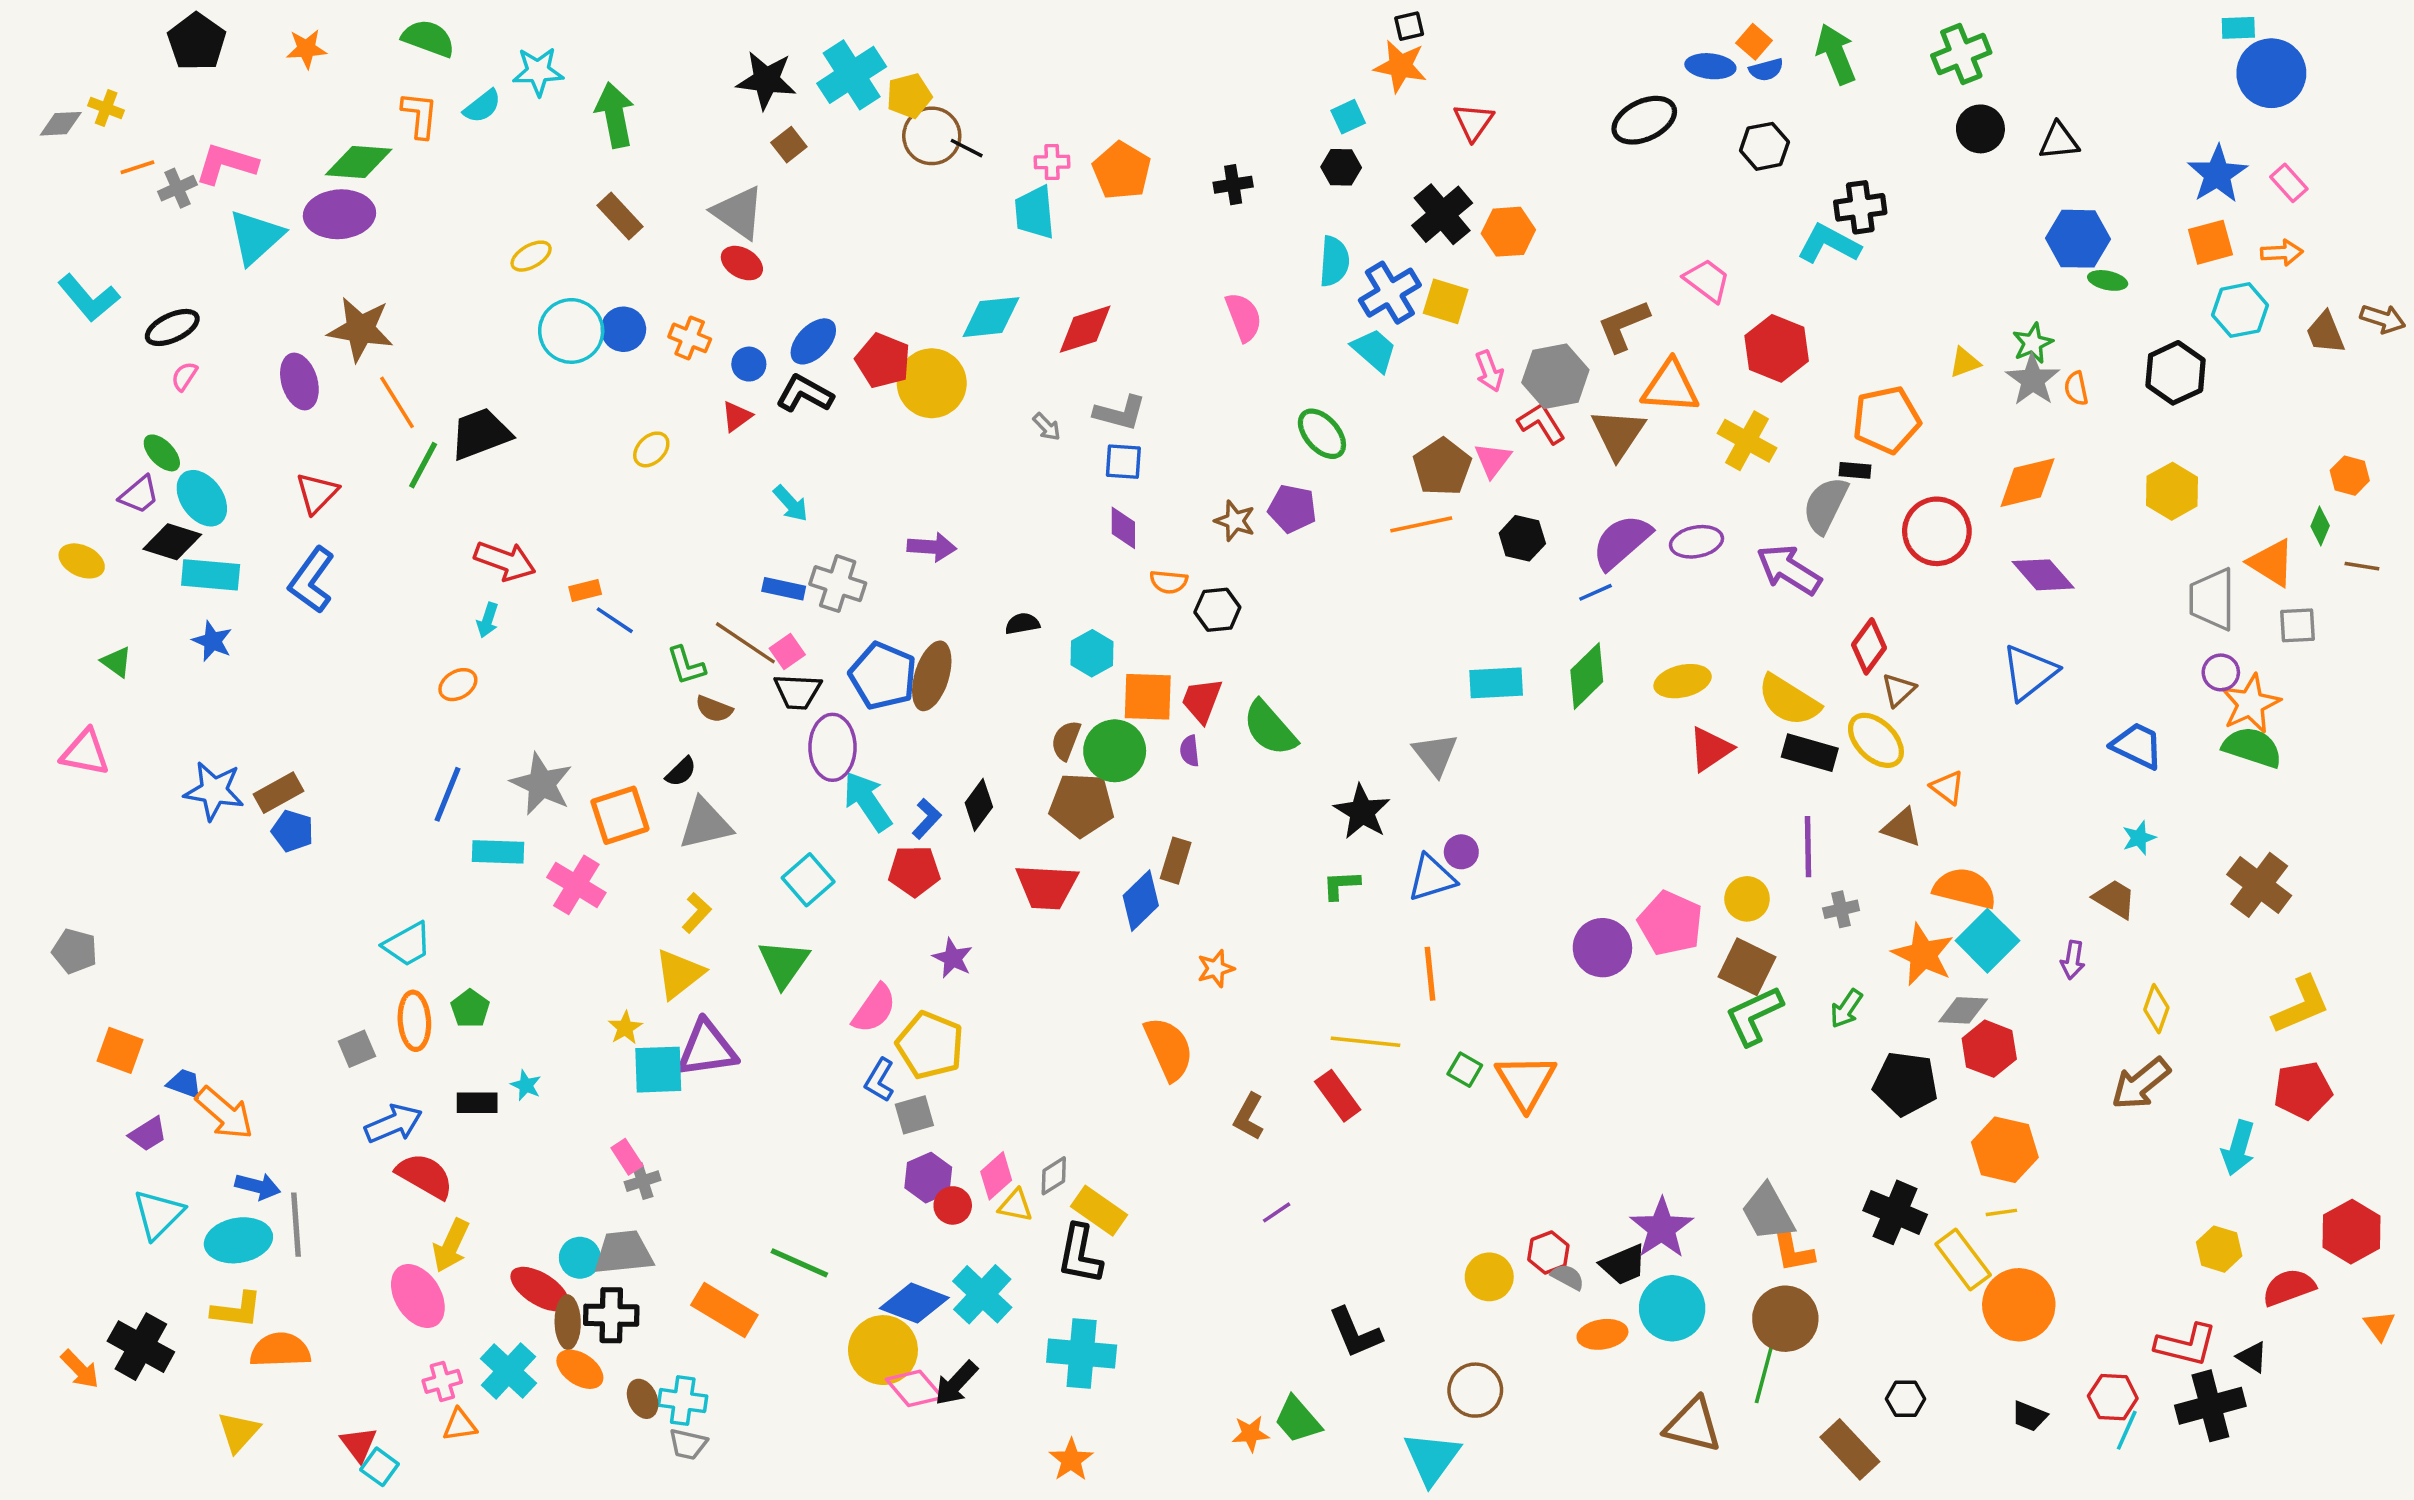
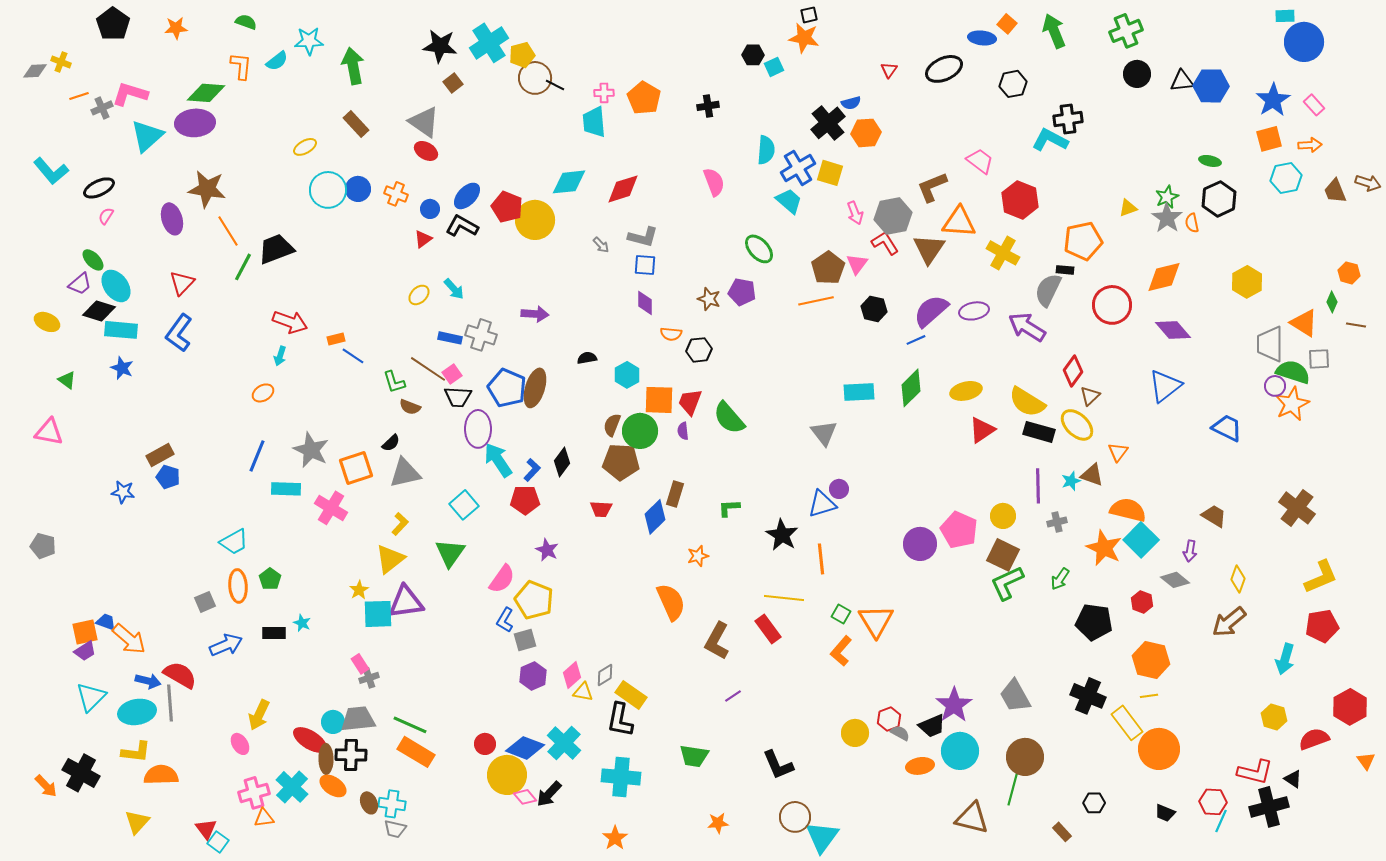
green semicircle: (428, 38) -> (246, 22), size x0.7
blue semicircle: (1766, 70) -> (851, 103), moved
red triangle: (1474, 122) -> (889, 70), moved, size x0.7
black hexagon: (1341, 167) -> (753, 55), moved
blue hexagon: (2078, 239) -> (1211, 86), moved
black hexagon: (2176, 373) -> (1219, 199), moved
yellow ellipse: (651, 449) -> (419, 295), moved
green semicircle: (2252, 747) -> (1293, 372), moved
orange triangle: (1947, 787) -> (1118, 452), turned 30
blue star: (214, 791) -> (123, 492), moved, size x0.7
black star: (1362, 812) -> (782, 535), moved
cyan star: (2139, 838) -> (1071, 481), moved
green L-shape: (1341, 885) -> (729, 508), moved
red trapezoid: (1047, 887) -> (601, 509), size x0.6
gray diamond: (1963, 1010) -> (1175, 580), moved, turned 36
red hexagon: (1989, 1049) -> (1142, 602), size x0.7
orange square: (120, 1050) -> (85, 632), moved, turned -32
brown L-shape: (1249, 1117) -> (717, 641), size x1.4
red semicircle: (425, 1176) -> (180, 675), moved
red circle: (953, 1205) -> (485, 744), moved
orange L-shape: (1792, 1249) -> (841, 651), moved, turned 52
green line: (799, 1263) -> (410, 725), moved
pink ellipse: (418, 1296) -> (240, 744), size x0.6
pink cross: (442, 1381) -> (254, 793), size x1.4
pink diamond: (914, 1388) -> (525, 797), size x0.7
brown circle: (1475, 1390) -> (795, 817), moved
green trapezoid: (1298, 1420) -> (694, 756), moved, turned -40
brown rectangle: (1850, 1449) -> (1062, 832), size x0.6

